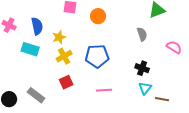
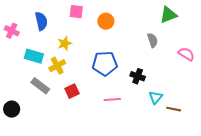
blue semicircle: (37, 26) -> (41, 21), moved
yellow cross: (64, 56) -> (57, 66), moved
black cross: (142, 68) -> (138, 76), moved
gray rectangle: (36, 95) -> (40, 86), moved

